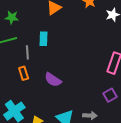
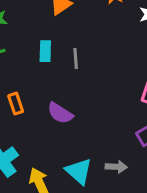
gray line: (27, 52) -> (76, 58), moved

